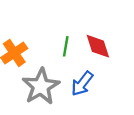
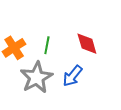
green line: (66, 46) -> (47, 45), moved

